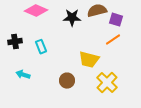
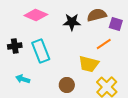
orange line: (113, 40) -> (104, 44), moved
cyan rectangle: (41, 47) -> (41, 51), size x1.6

